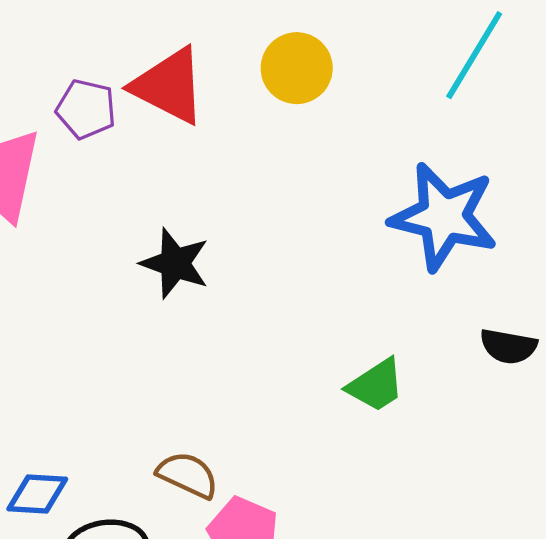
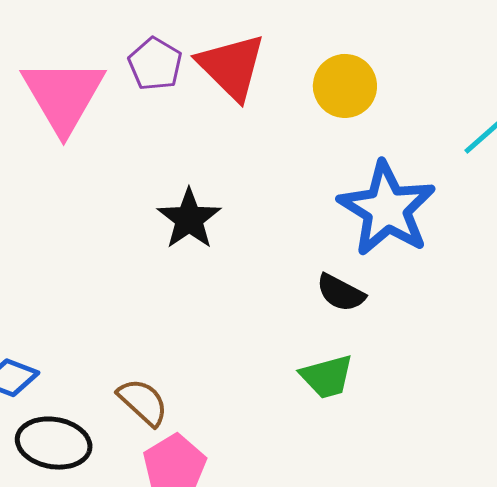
blue star: (444, 217) -> (387, 209), moved
black semicircle: (508, 346) -> (341, 293), moved

